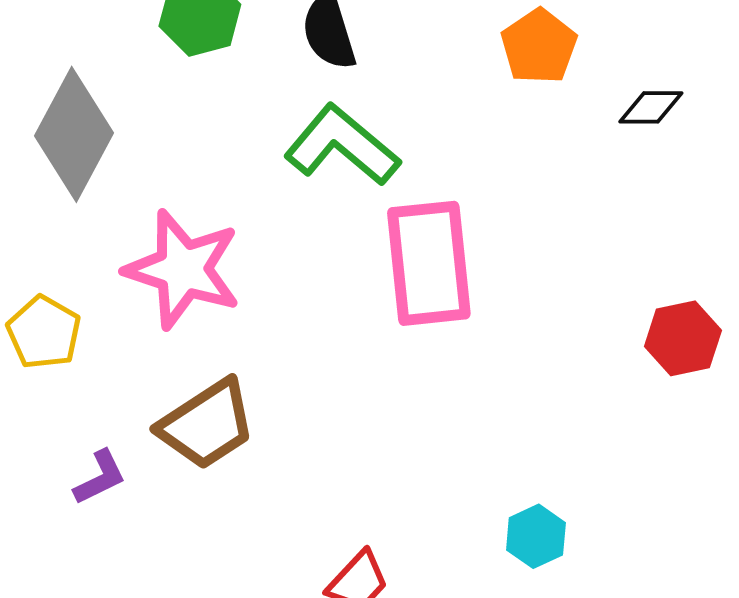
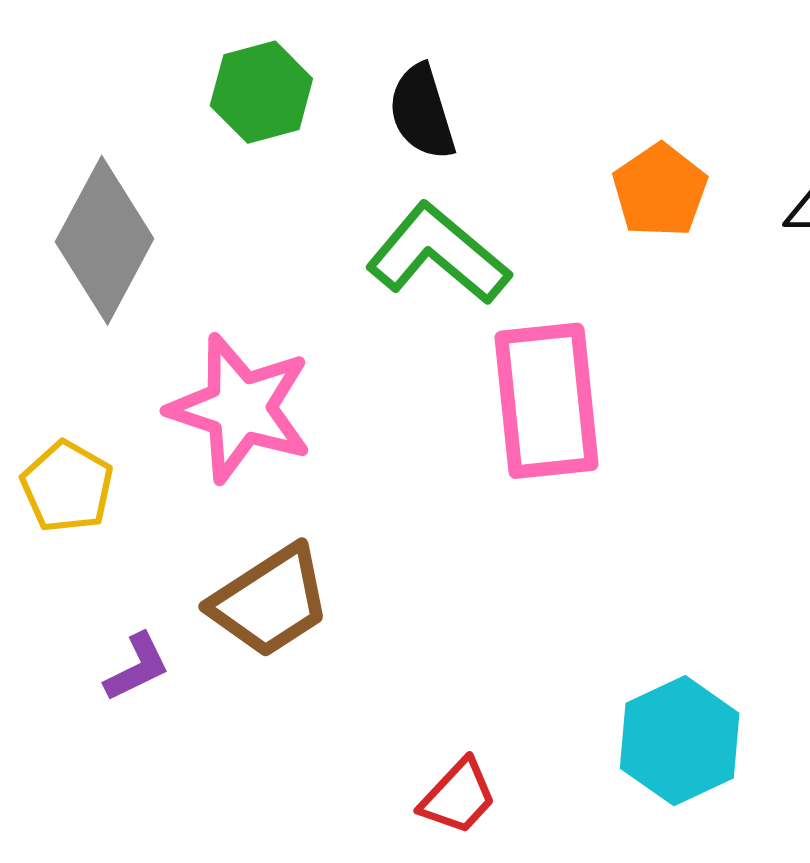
orange pentagon: (539, 46) -> (660, 190), moved
cyan hexagon: (536, 536) -> (680, 741), size x1.6

